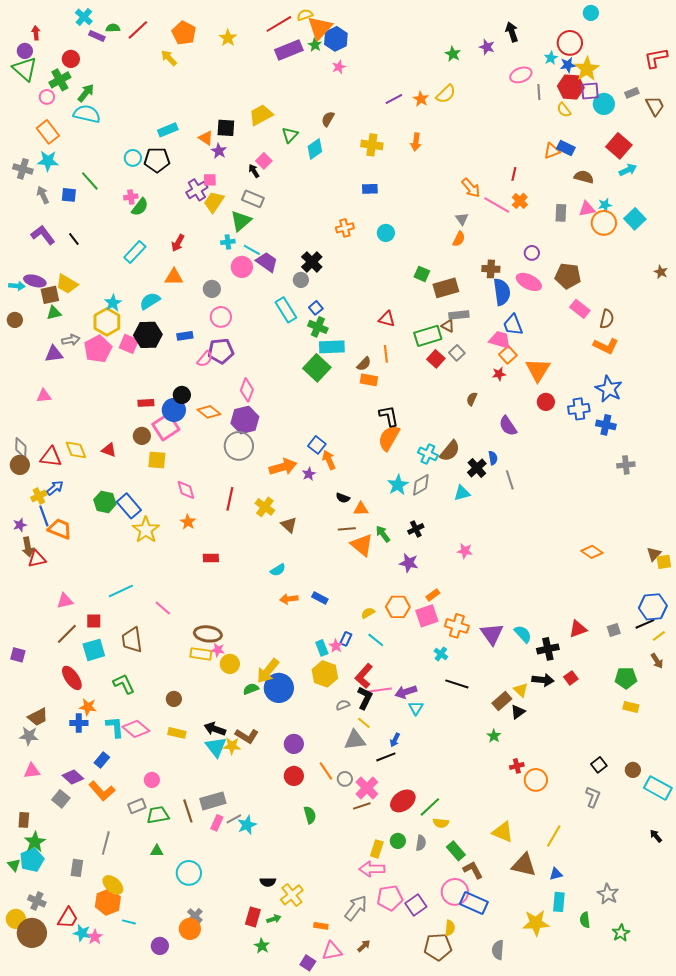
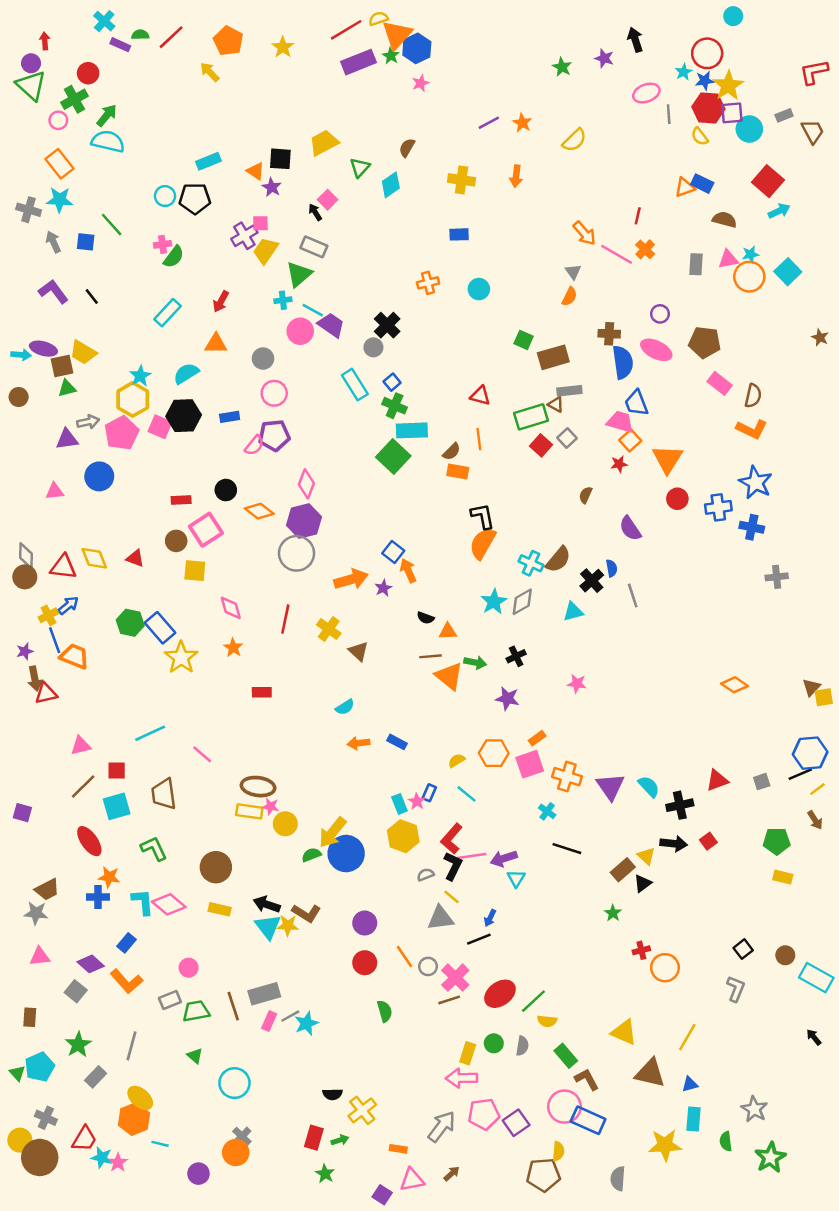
yellow semicircle: (446, 94) -> (574, 140), moved
blue circle: (174, 410) -> (99, 476), moved
green arrow: (383, 534) -> (475, 662), turned 138
brown circle: (174, 699) -> (216, 867), size x1.6
green star: (35, 842) -> (78, 1045), moved
green triangle: (157, 851) -> (195, 1056), turned 40
gray rectangle: (77, 868) -> (96, 1077), turned 36
green star: (621, 933) -> (770, 1157), size x1.4

